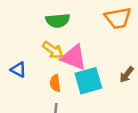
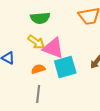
orange semicircle: (55, 83) -> (38, 69), turned 80

